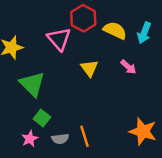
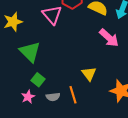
pink arrow: (128, 67) -> (109, 38), size x1.5
yellow triangle: (89, 68) -> (89, 74), moved

